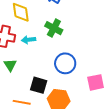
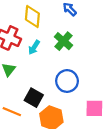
cyan arrow: (29, 40) -> (34, 47), turned -64

